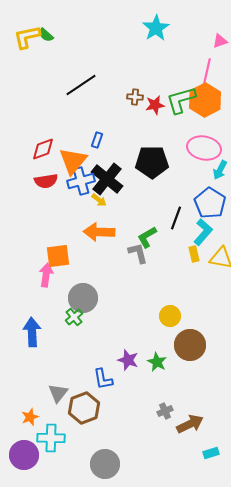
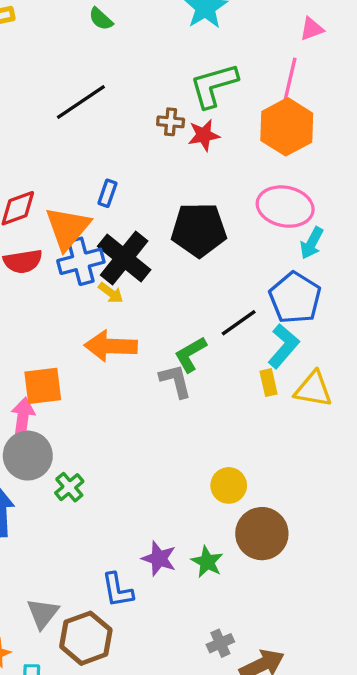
green semicircle: (46, 35) -> (101, 19), moved
green L-shape: (181, 100) -> (214, 85), moved
black line: (176, 218) -> (239, 323), turned 35
gray circle: (83, 298) -> (28, 456), moved

